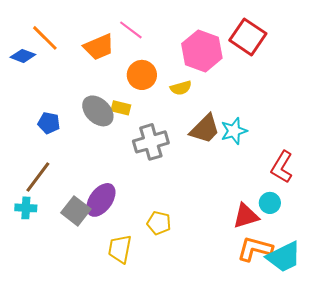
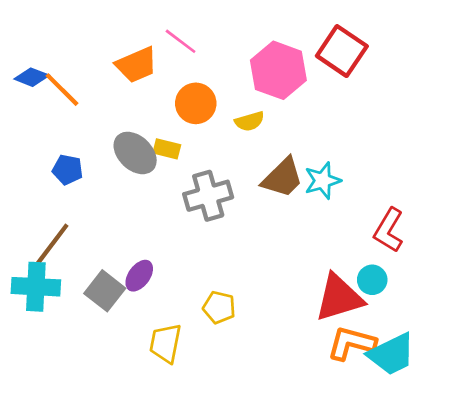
orange line: (45, 38) -> (62, 90), moved
purple ellipse: (101, 200) -> (139, 276), size x0.7
cyan cross: (26, 208) -> (36, 287), size x1.6
red triangle: (246, 216) -> (339, 298), size x1.4

